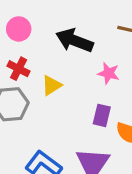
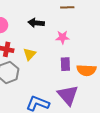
black arrow: (74, 41) -> (36, 23), size x0.7

